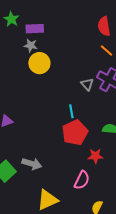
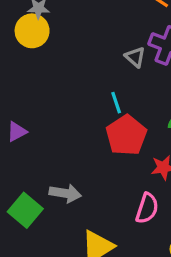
yellow circle: (39, 63) -> (32, 31), moved

